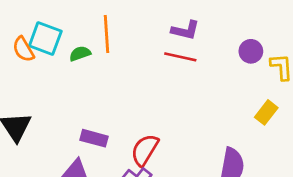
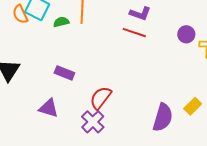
yellow rectangle: (266, 112) -> (193, 106), moved
purple rectangle: (94, 138) -> (64, 73), moved

